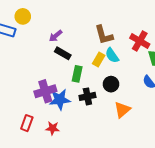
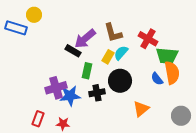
purple arrow: (56, 36) -> (85, 39), moved, size x1.6
cyan semicircle: (112, 55) -> (121, 53), turned 77
black circle: (111, 84) -> (120, 81), size x1.5
orange triangle: (122, 110) -> (141, 109), moved

